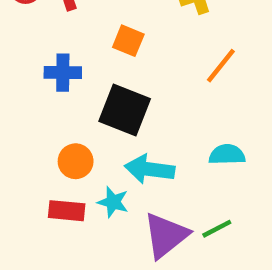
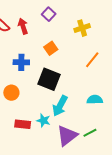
orange square: (128, 41) -> (51, 48), turned 32
orange circle: (76, 161) -> (11, 93), moved
cyan arrow: (150, 169) -> (60, 106), turned -70

